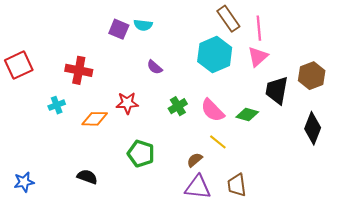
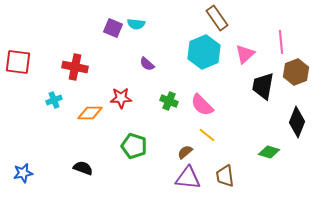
pink line: (259, 28) -> (281, 42), moved
red square: (19, 65) -> (18, 62), turned 32
green cross: (178, 106) -> (169, 101), turned -36
green diamond: (247, 115) -> (269, 152), moved

